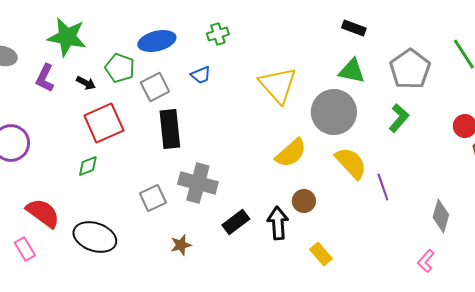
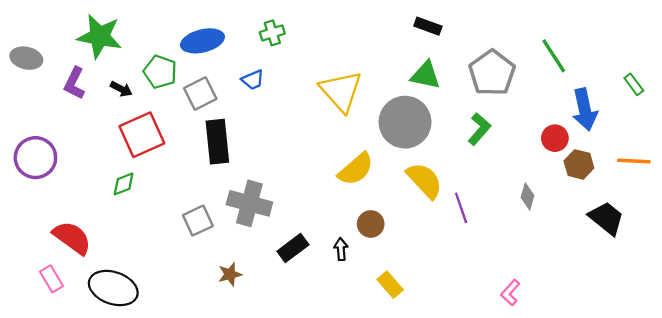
gray diamond: (441, 216) -> (527, 197), moved, size x0.7
black arrow: (278, 223) -> (341, 249), size x0.6
black ellipse: (95, 237) -> (113, 288), moved

